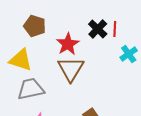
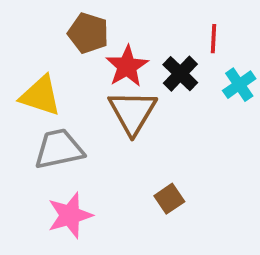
brown pentagon: (35, 26) -> (88, 33), moved
black cross: (98, 29) -> (180, 74), moved

